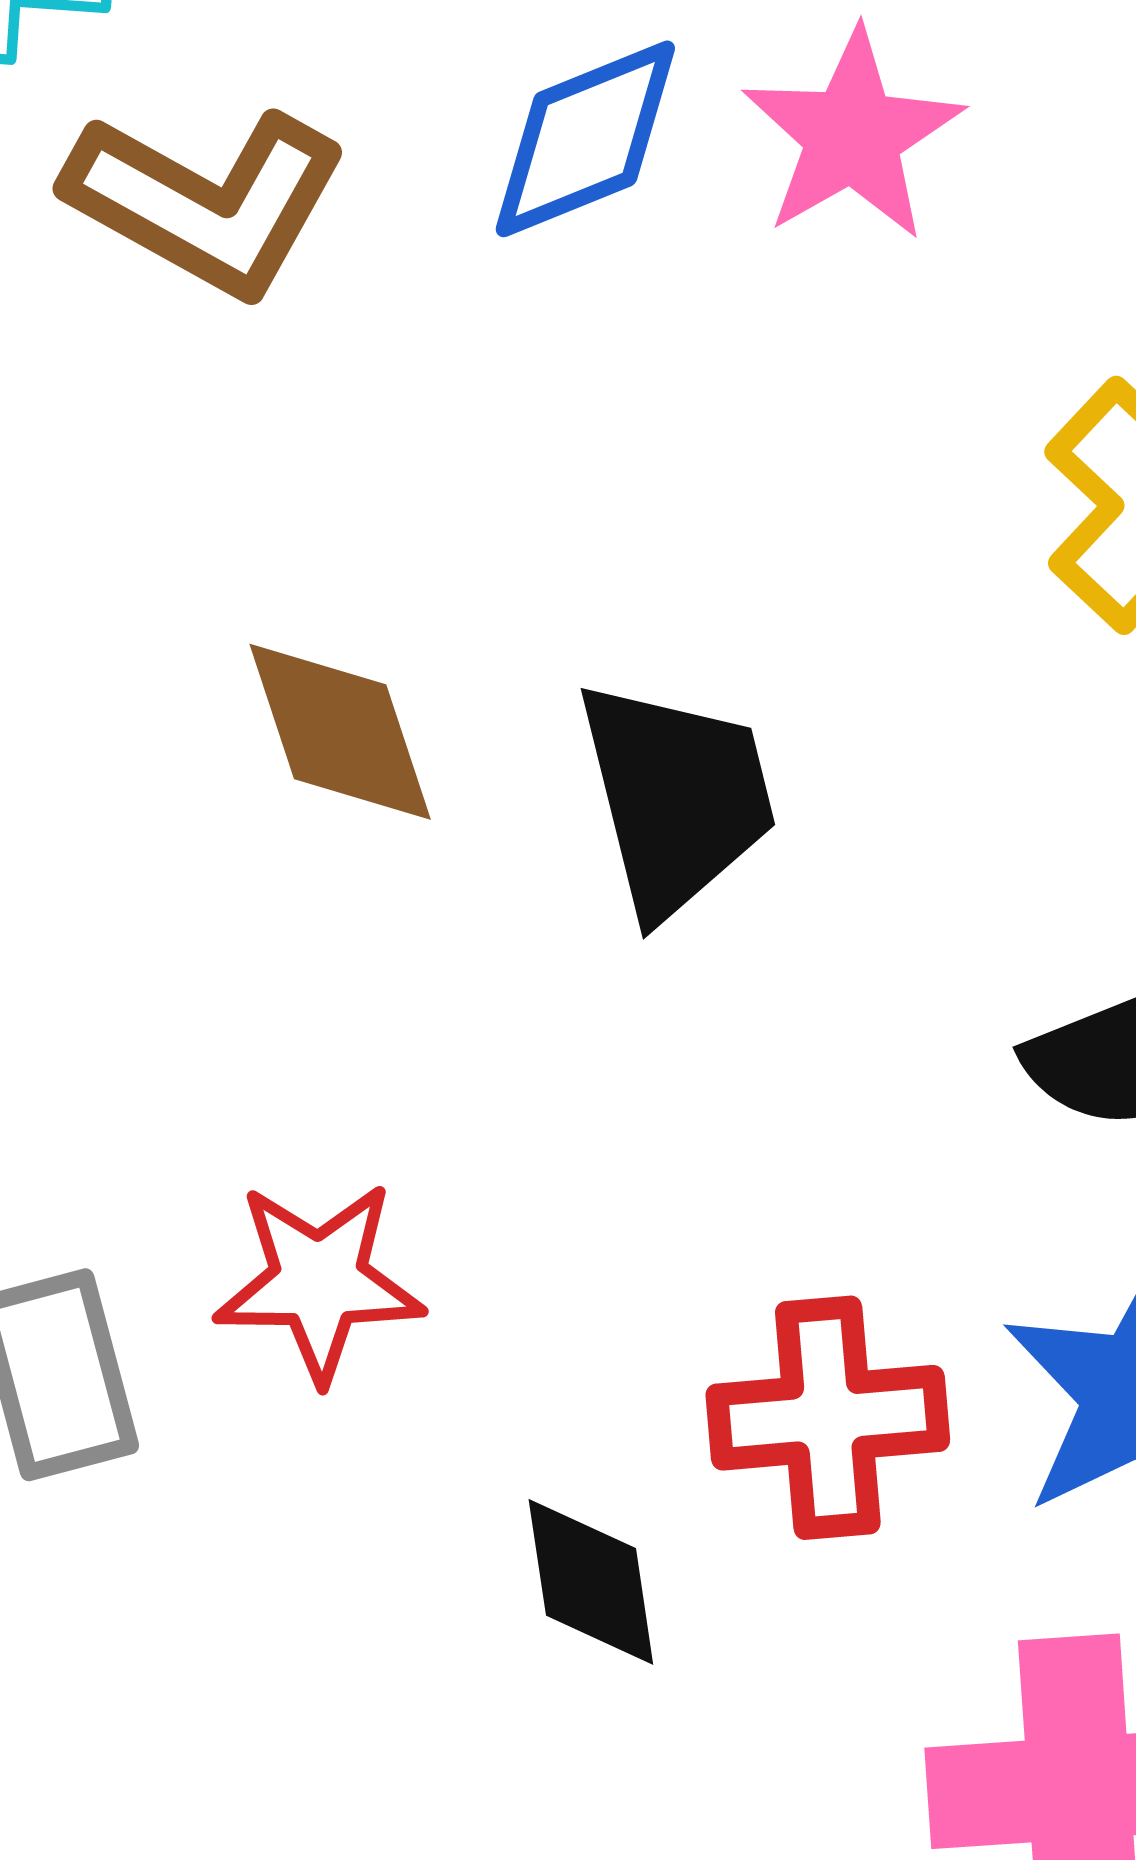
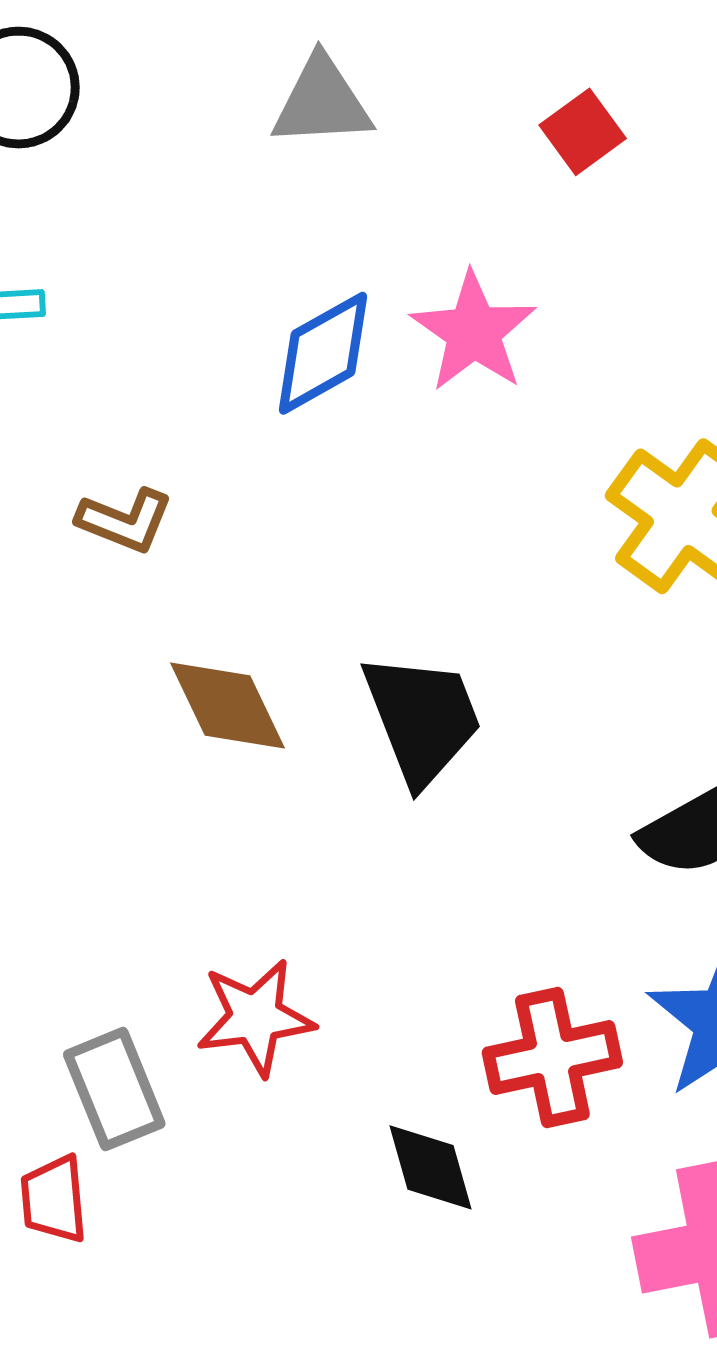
brown L-shape: (206, 202) -> (125, 521), moved, size x0.6

